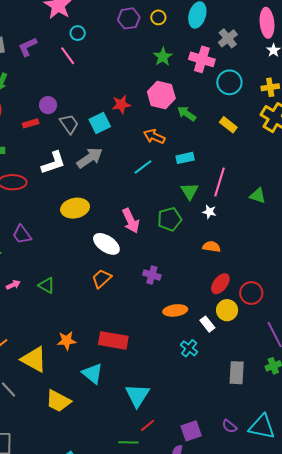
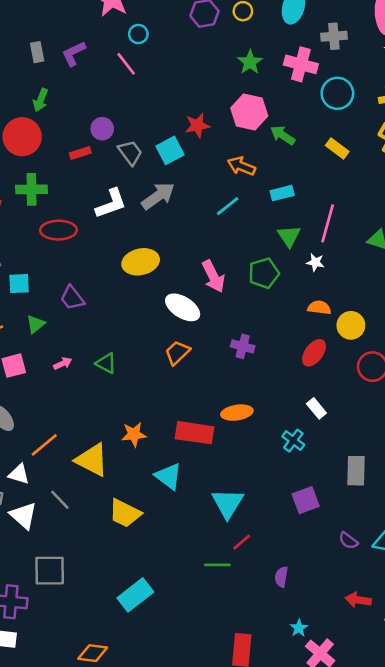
gray cross: (228, 38) -> (334, 36), turned 36
red ellipse: (220, 284) -> (314, 353), moved
orange ellipse: (175, 310) -> (237, 413), moved
yellow circle: (227, 310) -> (351, 325), moved
purple square: (191, 431) -> (306, 500), moved

